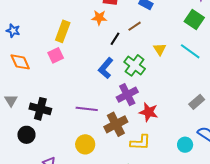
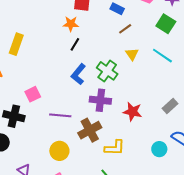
brown line: (135, 26) -> (125, 29), moved
yellow rectangle: (63, 31) -> (16, 44), moved
black line: (115, 39) -> (75, 44), moved
pink square: (56, 55) -> (33, 94), moved
purple cross: (127, 95) -> (100, 100), turned 35
red star: (149, 112) -> (132, 112), moved

